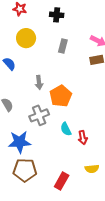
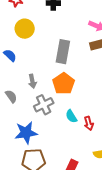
gray rectangle: (63, 46) -> (63, 52), moved, size x1.6
gray arrow: (39, 82) -> (32, 81), moved

